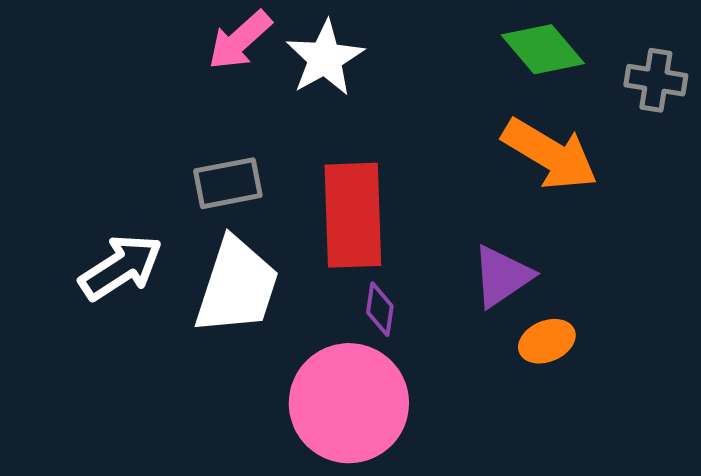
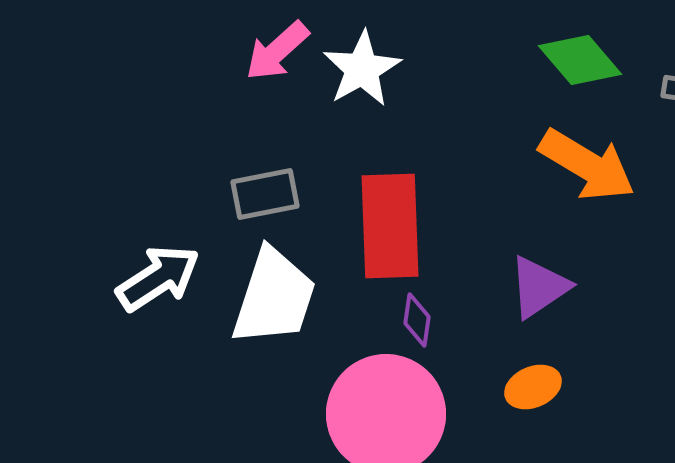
orange ellipse: (547, 341) -> (533, 387), moved

